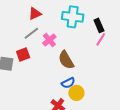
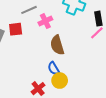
blue semicircle: (68, 83) -> (54, 68), turned 72

